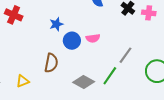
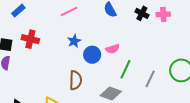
gray line: (125, 55) -> (150, 79), moved
green line: (110, 76) -> (126, 69), moved

